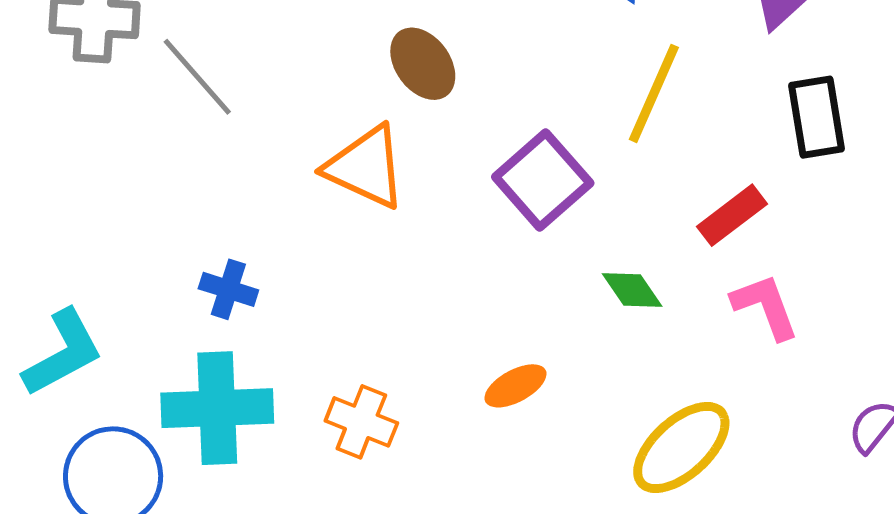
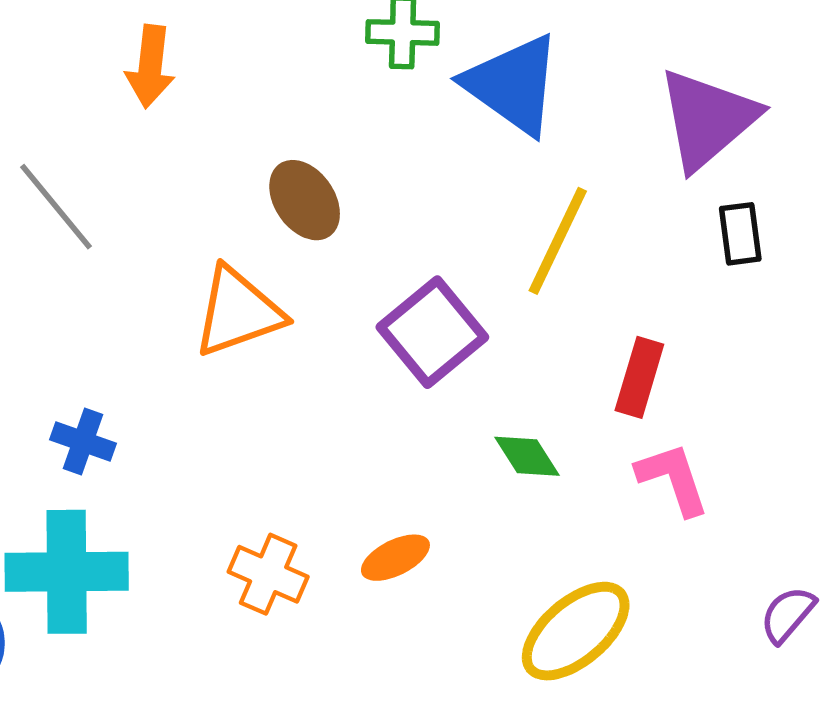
black rectangle: (817, 117) -> (740, 234), moved, size x0.7
orange triangle: (366, 167) -> (238, 312), turned -46
red rectangle: (732, 215) -> (639, 377), turned -38
orange cross: (361, 422) -> (268, 574), moved

